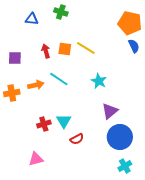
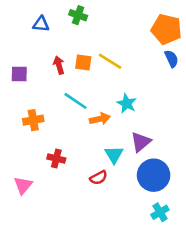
orange arrow: (36, 85) -> (100, 119), moved
orange cross: (12, 93) -> (33, 120), moved
cyan triangle: (64, 121) -> (114, 155), moved
red cross: (44, 124) -> (56, 159), turned 32
pink triangle: (36, 159) -> (23, 185), moved, turned -35

